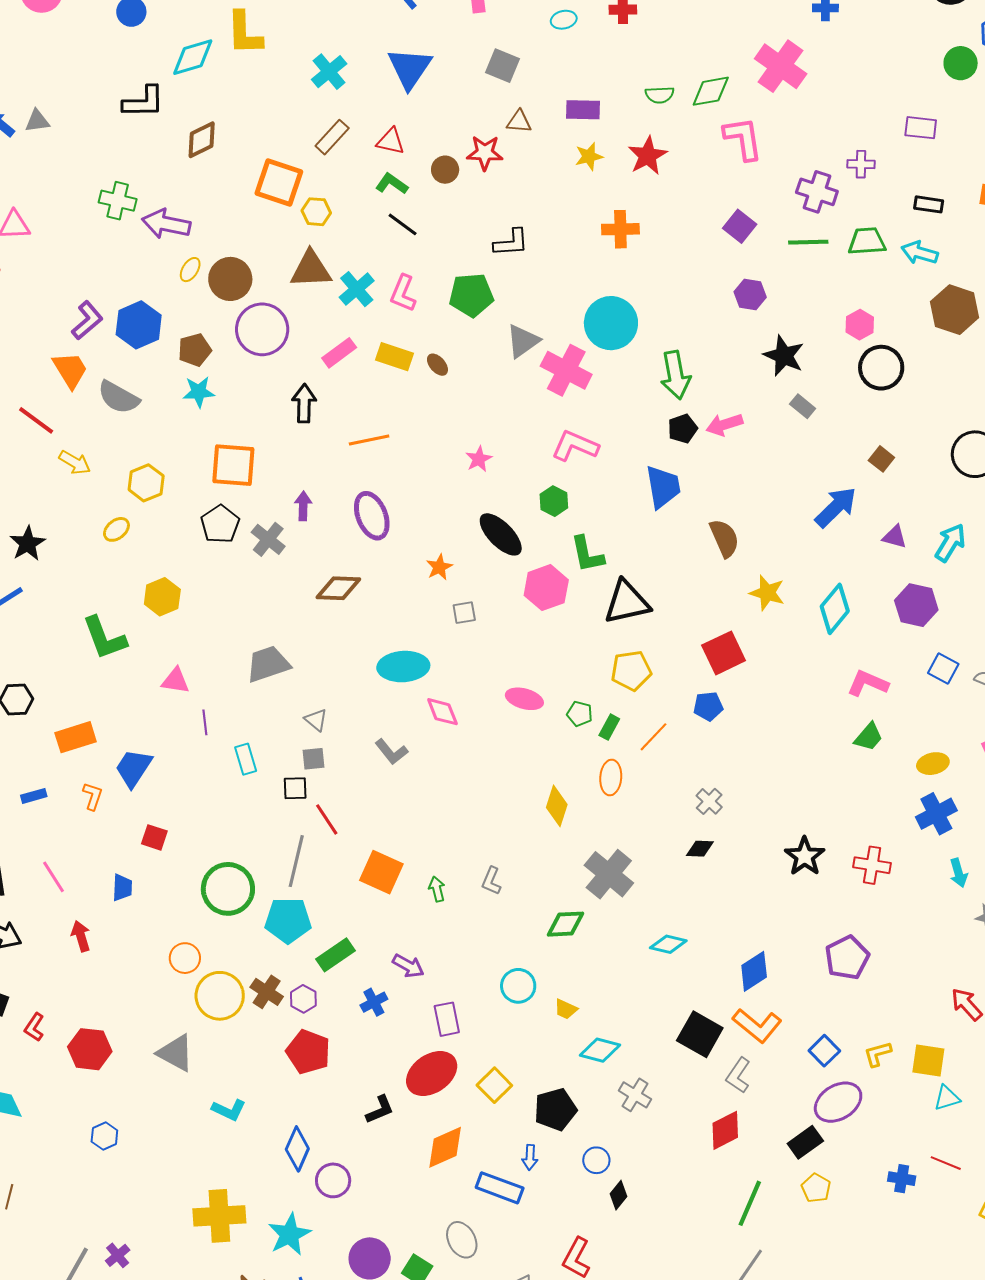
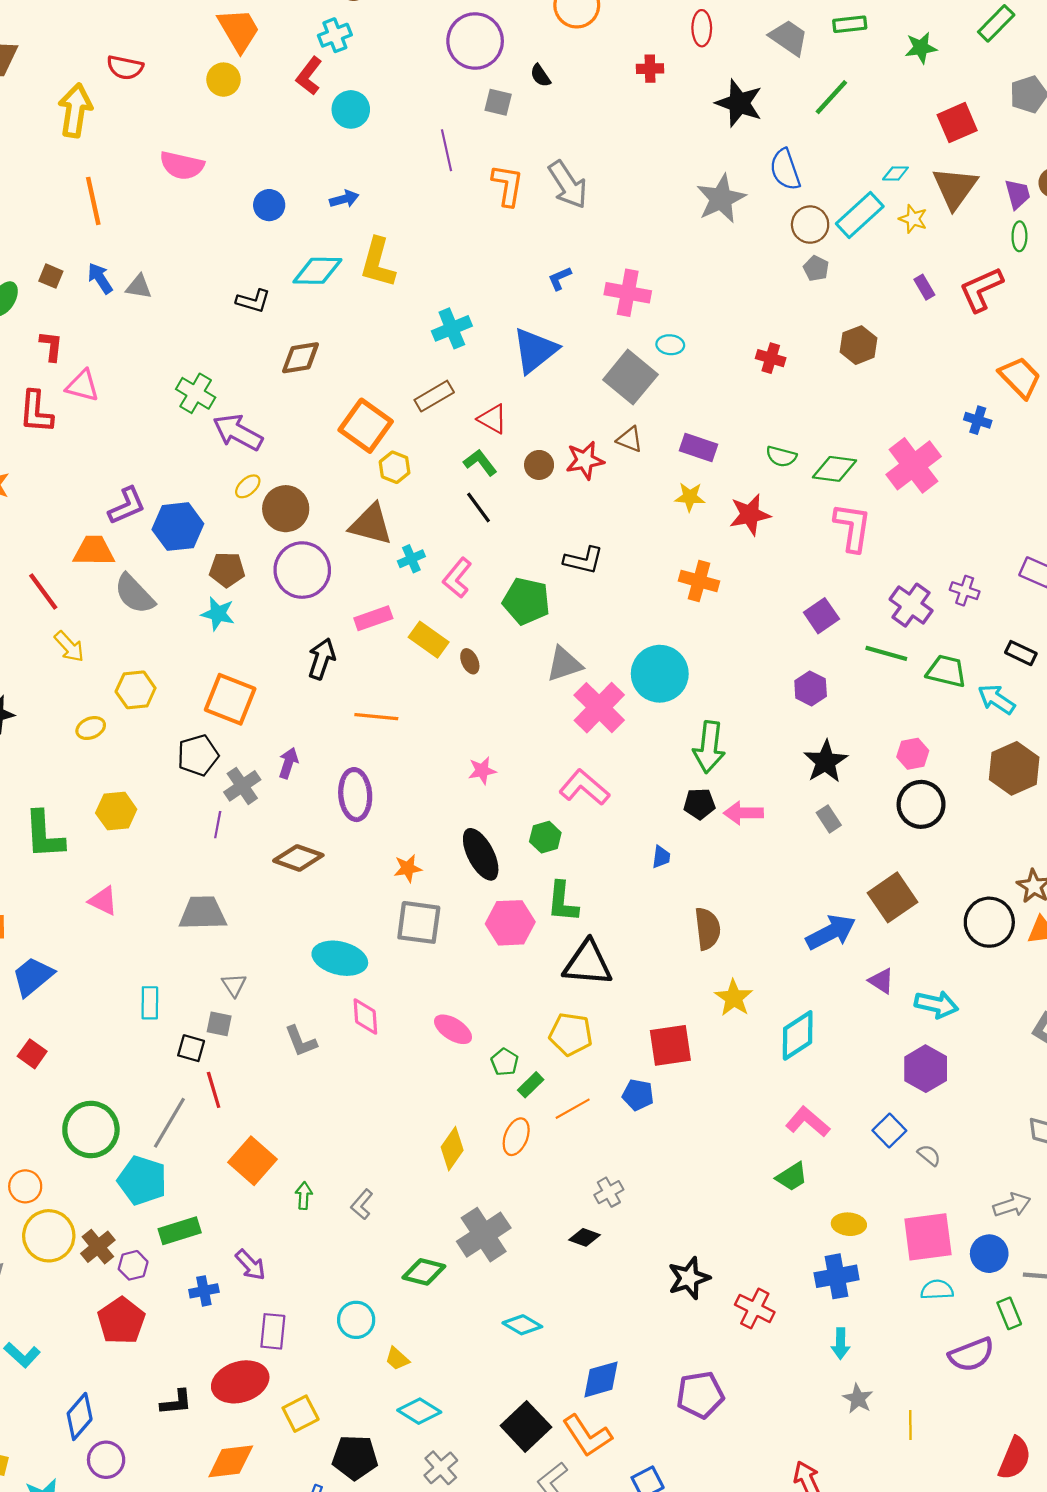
cyan ellipse: (564, 20) -> (670, 345), moved
gray square: (503, 66) -> (630, 377), size x1.4
black L-shape: (144, 102) -> (253, 301), size x0.7
red star: (485, 153) -> (585, 460), turned -30
cyan cross: (357, 289) -> (411, 559), size x0.7
orange trapezoid: (70, 370) -> (94, 551), turned -75
brown square: (881, 459) -> (892, 897), size x1.8
blue trapezoid: (663, 487) -> (661, 857), size x0.5
cyan arrow: (950, 543) -> (936, 1004), turned 54
purple hexagon: (916, 605) -> (926, 1069), moved
gray square: (464, 613) -> (419, 922), size x1.8
purple line: (205, 722) -> (218, 825), moved

